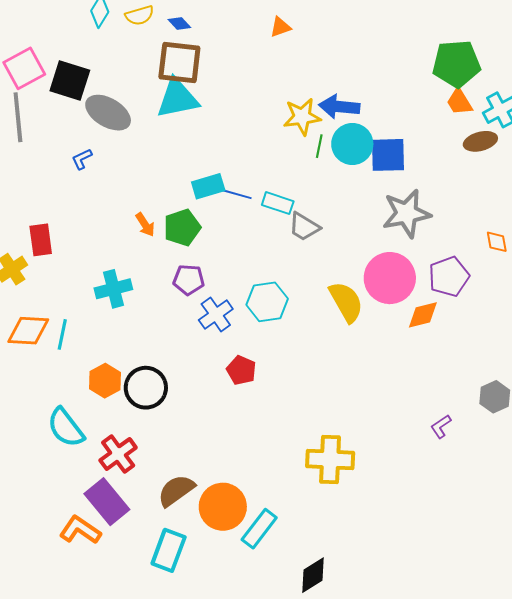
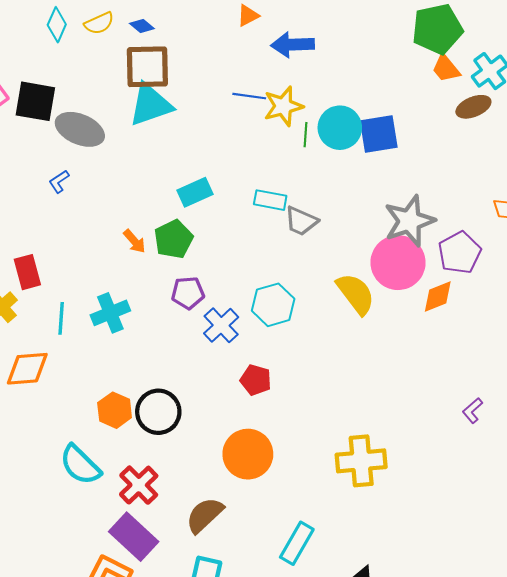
blue arrow: (339, 107) -> (293, 45), moved
blue line: (236, 194) -> (249, 96), moved
gray star: (407, 213) -> (409, 221), moved
cyan line: (62, 334) -> (61, 318), moved
orange circle: (223, 507) -> (248, 454), moved

